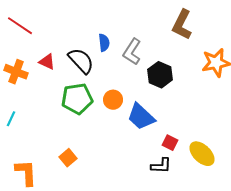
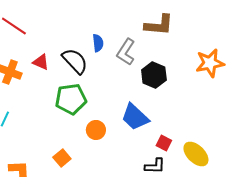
brown L-shape: (182, 25) -> (159, 25), moved, turned -112
orange circle: (113, 100) -> (96, 130), moved

